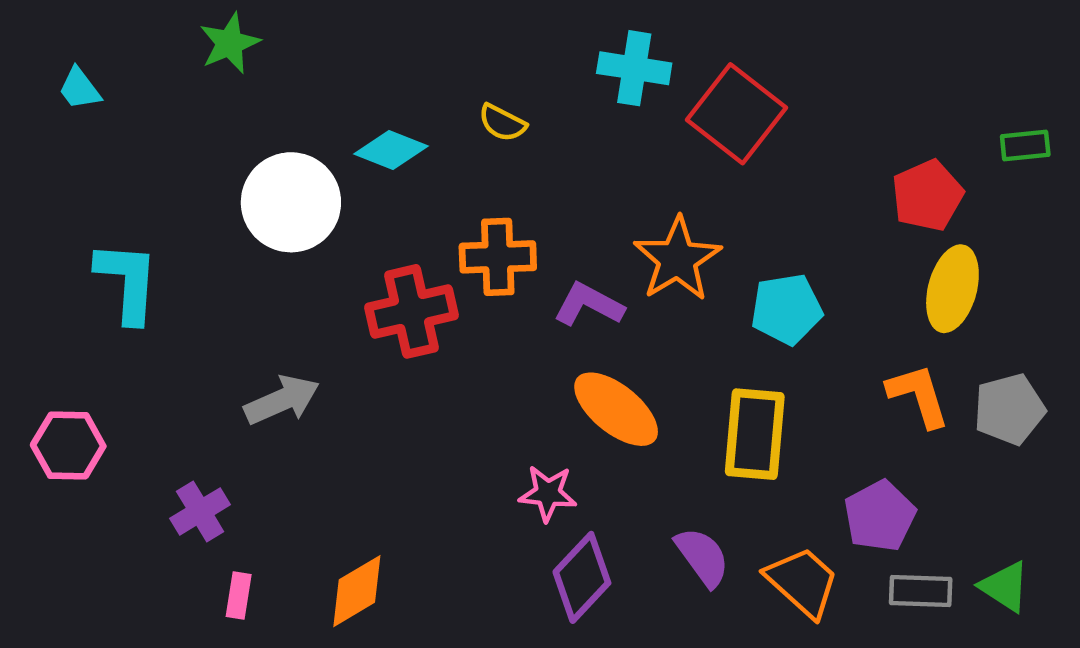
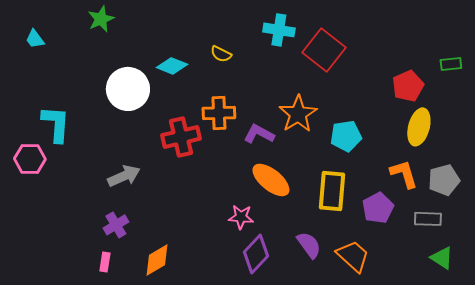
pink hexagon: (68, 446) -> (30, 159), moved
purple cross: (200, 511) -> (116, 225), moved
purple pentagon: (880, 516) -> (378, 208), moved
gray rectangle: (921, 591) -> (428, 219), moved

